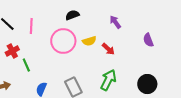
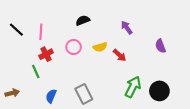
pink circle: (63, 41) -> (74, 47), size x0.6
red cross: (12, 51) -> (46, 54), moved
green arrow: (108, 80) -> (133, 87), moved

